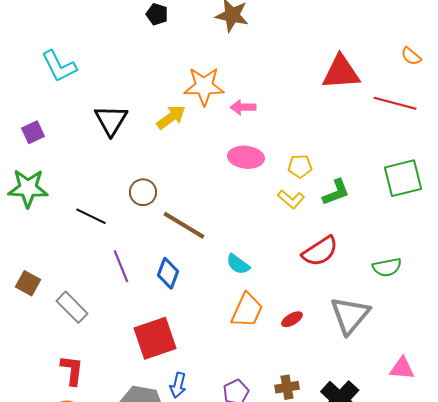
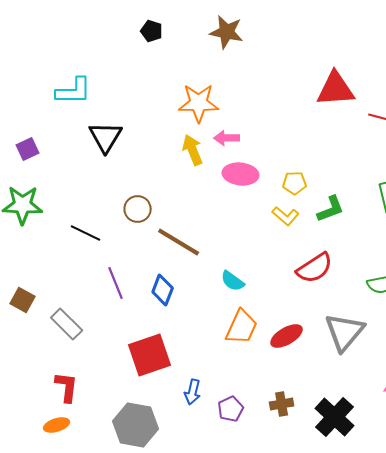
cyan L-shape: (59, 66) -> (74, 91), moved, turned -63
pink arrow: (243, 107) -> (227, 138), moved
yellow arrow: (171, 117) -> (193, 150), moved, turned -76
red ellipse: (292, 319) -> (287, 336), size x1.5
blue arrow: (178, 385) -> (193, 392), moved

